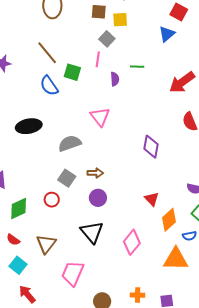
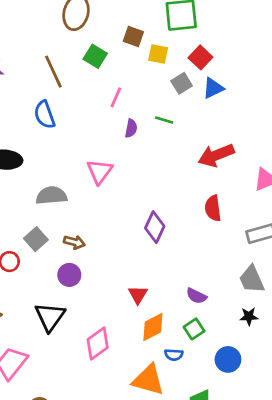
red square: (179, 12) -> (200, 57), moved
gray square: (107, 39) -> (182, 83), moved
green square: (72, 72) -> (95, 56), moved

